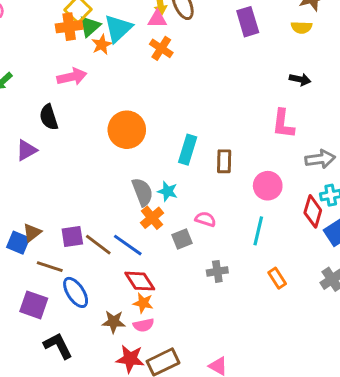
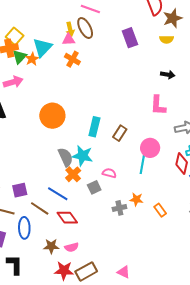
green triangle: (90, 26) -> (20, 57), moved
brown rectangle: (224, 161) -> (120, 133), turned 35
cyan star: (168, 191) -> (83, 156), size x1.5
cyan line: (258, 231) -> (142, 164), moved
brown line: (98, 245) -> (40, 208), moved
blue ellipse: (76, 292) -> (24, 228), turned 35
orange star: (143, 303) -> (136, 199), moved
black L-shape: (58, 346) -> (15, 265), turned 30

